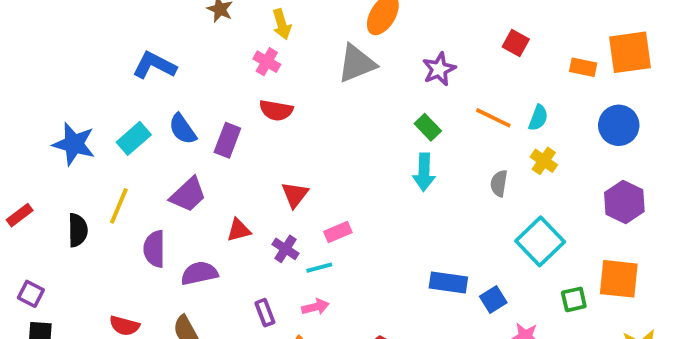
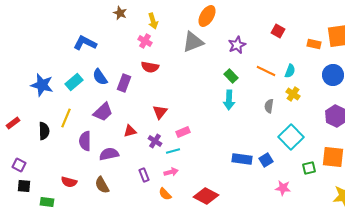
blue square: (493, 299) -> (266, 160), moved

